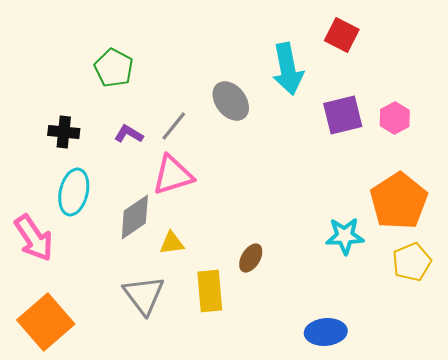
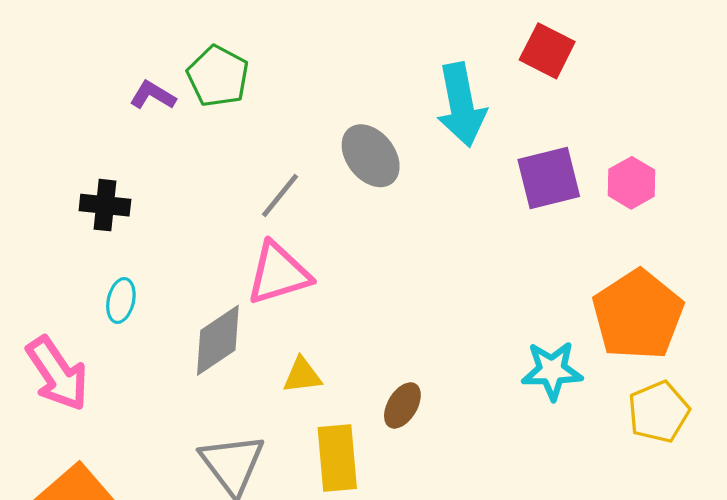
green pentagon: (114, 68) -> (218, 76), moved
purple L-shape: (129, 134) -> (153, 95), moved
cyan ellipse: (74, 192) -> (121, 301), size x0.6
yellow triangle: (172, 243) -> (302, 375), moved

